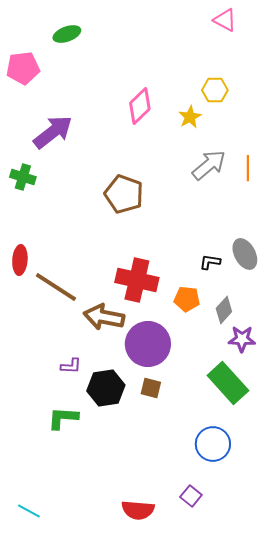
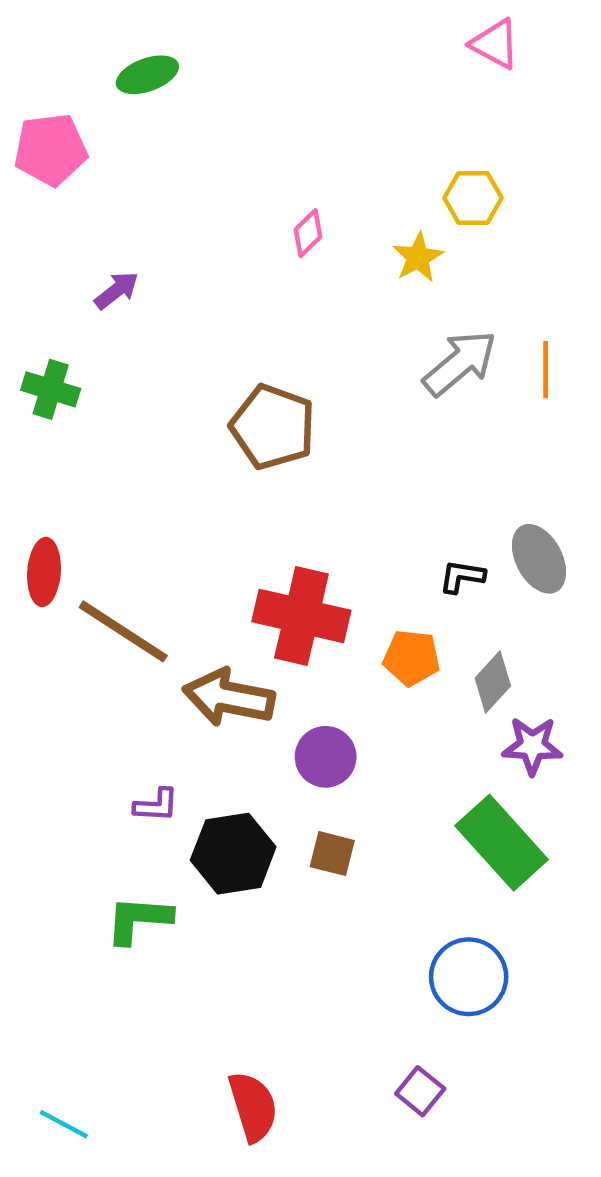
pink diamond: (140, 106) -> (308, 233), size x0.6
purple arrow: (53, 132) -> (117, 290), size x0.5
purple circle: (148, 344) -> (326, 757), size x0.6
red semicircle: (138, 510) -> (253, 1107), moved, turned -112

